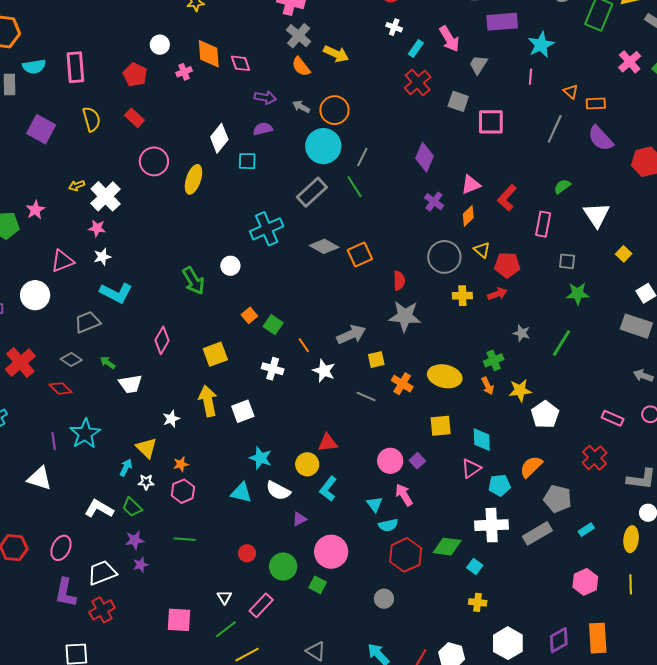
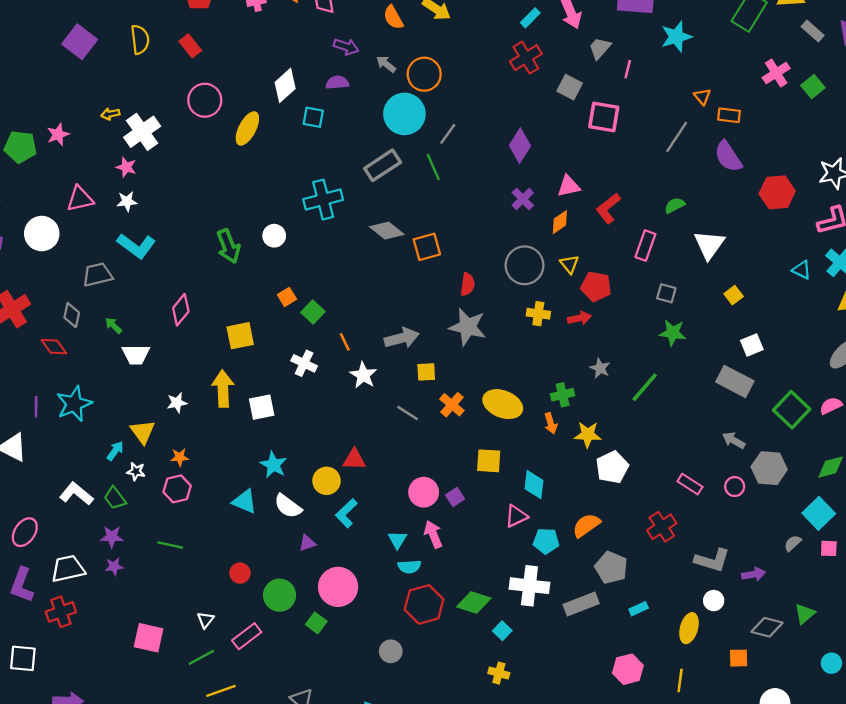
pink line: (530, 77) -> (628, 69), moved
gray diamond: (71, 360) -> (72, 315), turned 60

